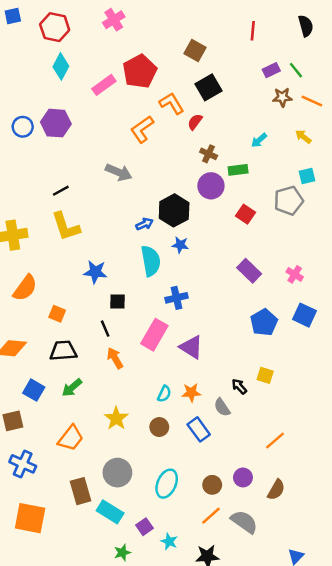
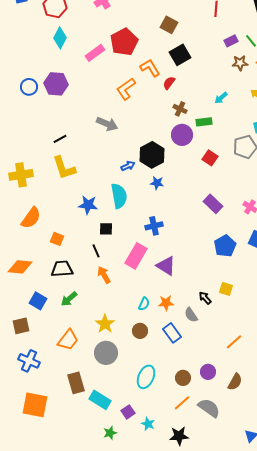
cyan semicircle: (151, 261) -> (119, 196), moved
gray circle: (117, 473) -> (106, 353), moved

